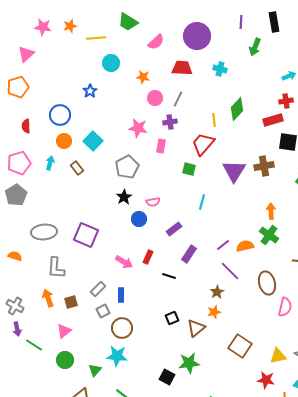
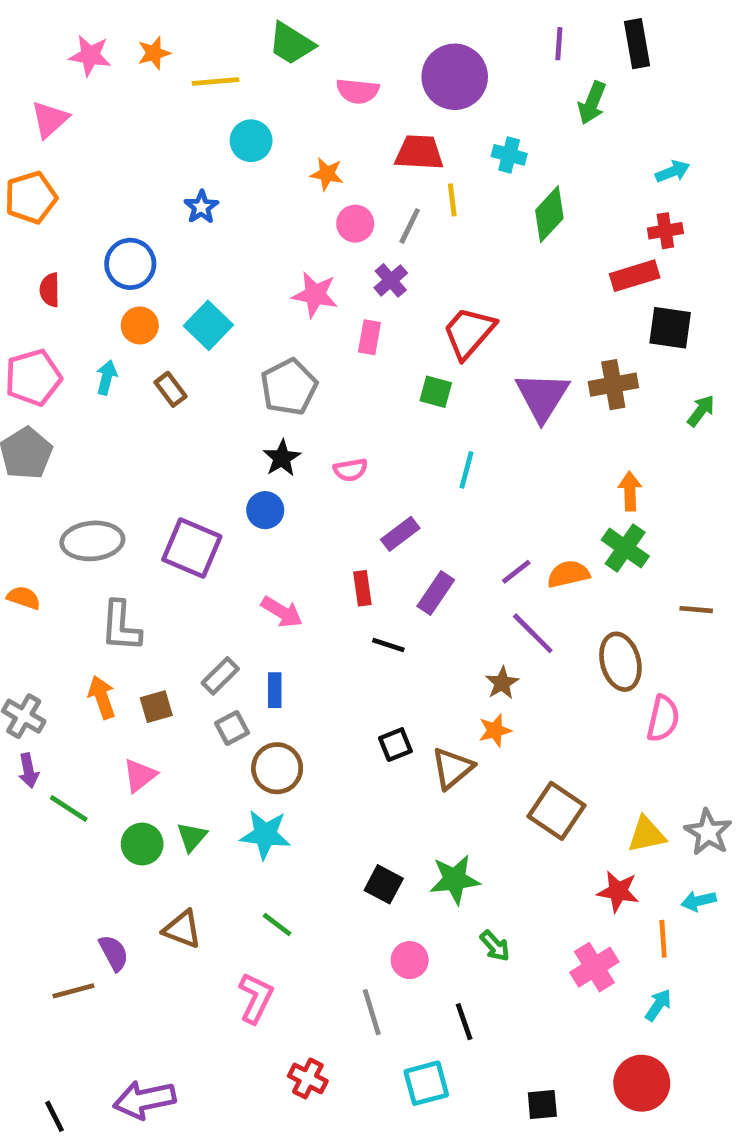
pink semicircle: (156, 42) -> (358, 91), turned 48
green diamond: (237, 109) -> (549, 214), moved
yellow line: (214, 120) -> (452, 200), moved
purple cross: (170, 122) -> (391, 280), turned -32
blue circle: (139, 219) -> (265, 510), moved
red rectangle: (148, 257) -> (362, 588), moved, turned -32
green star: (189, 363) -> (455, 880), moved
green triangle: (95, 370) -> (192, 837), moved

